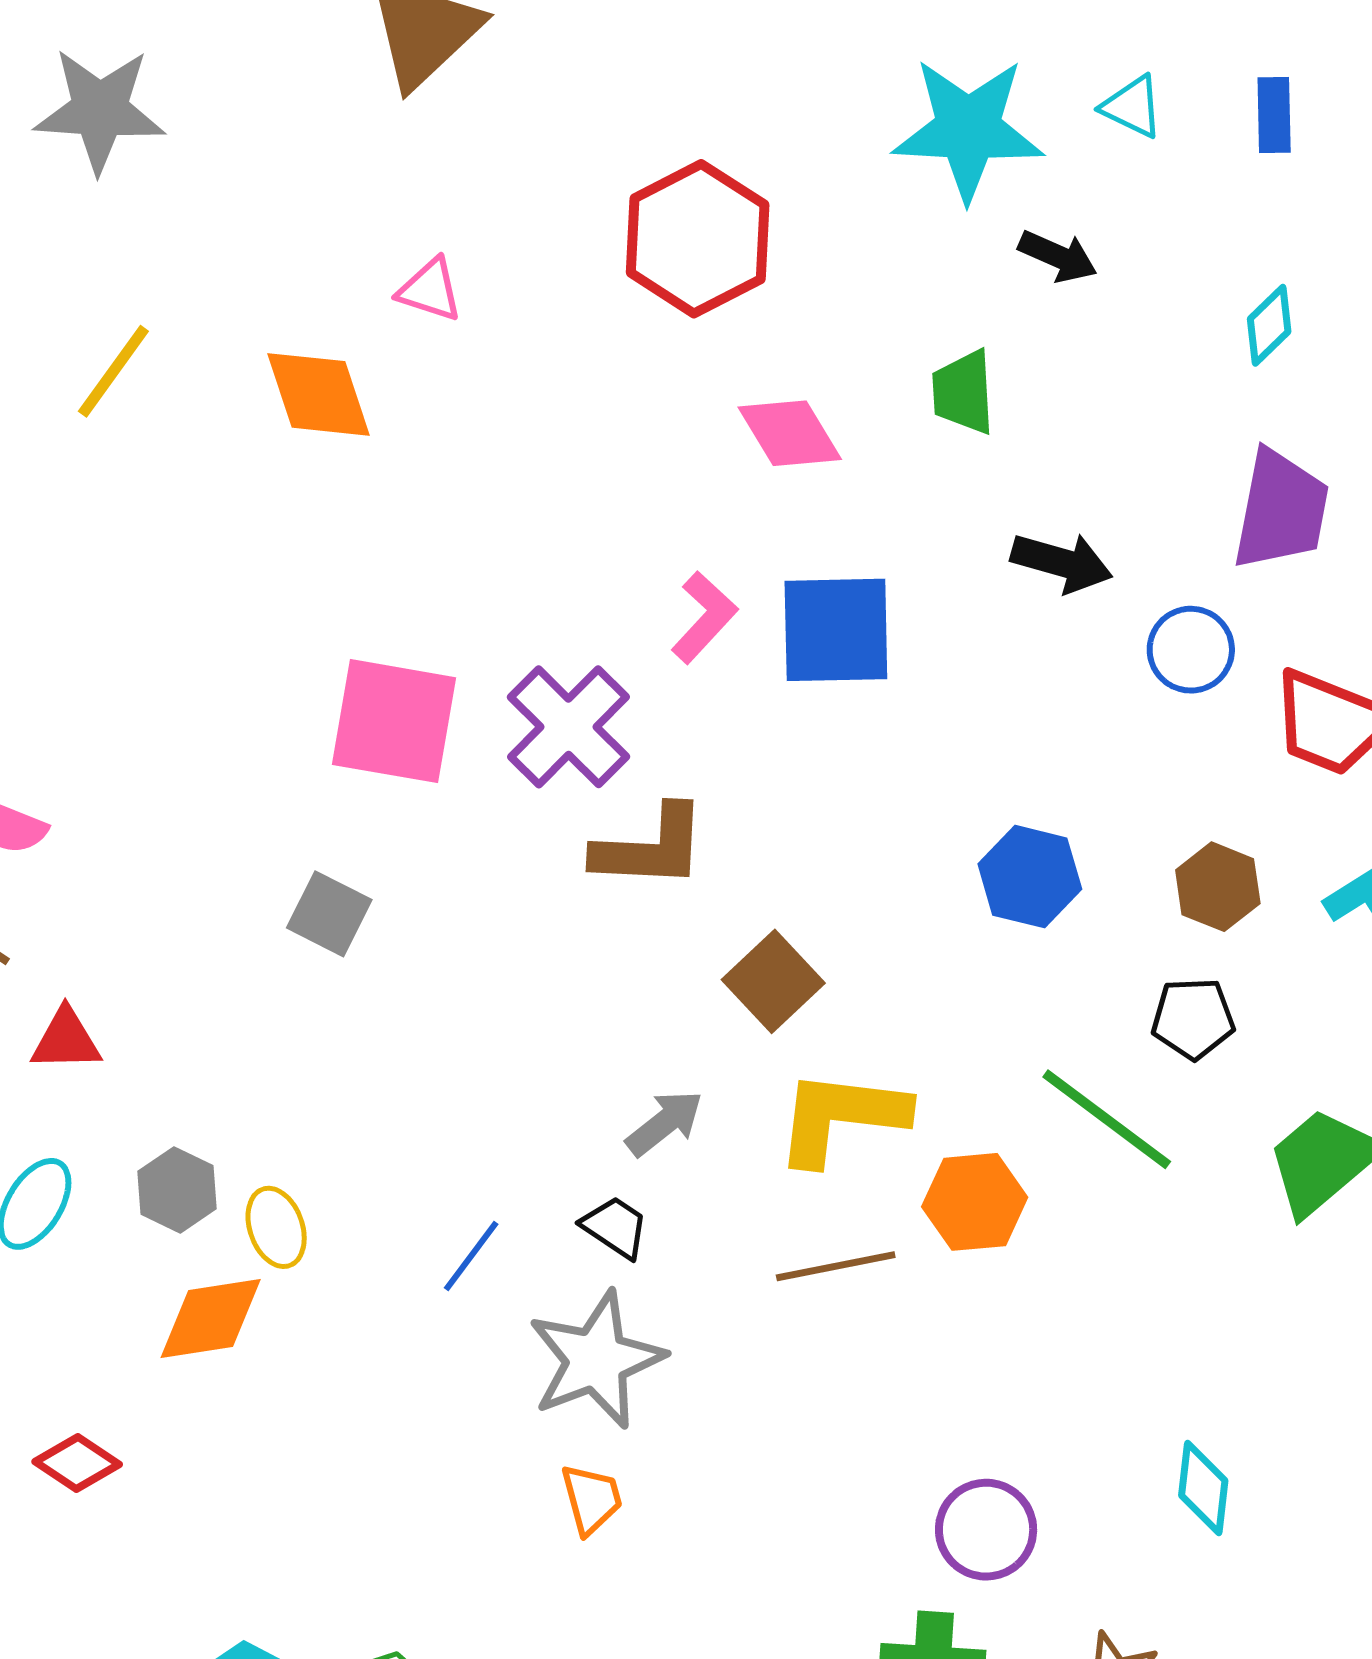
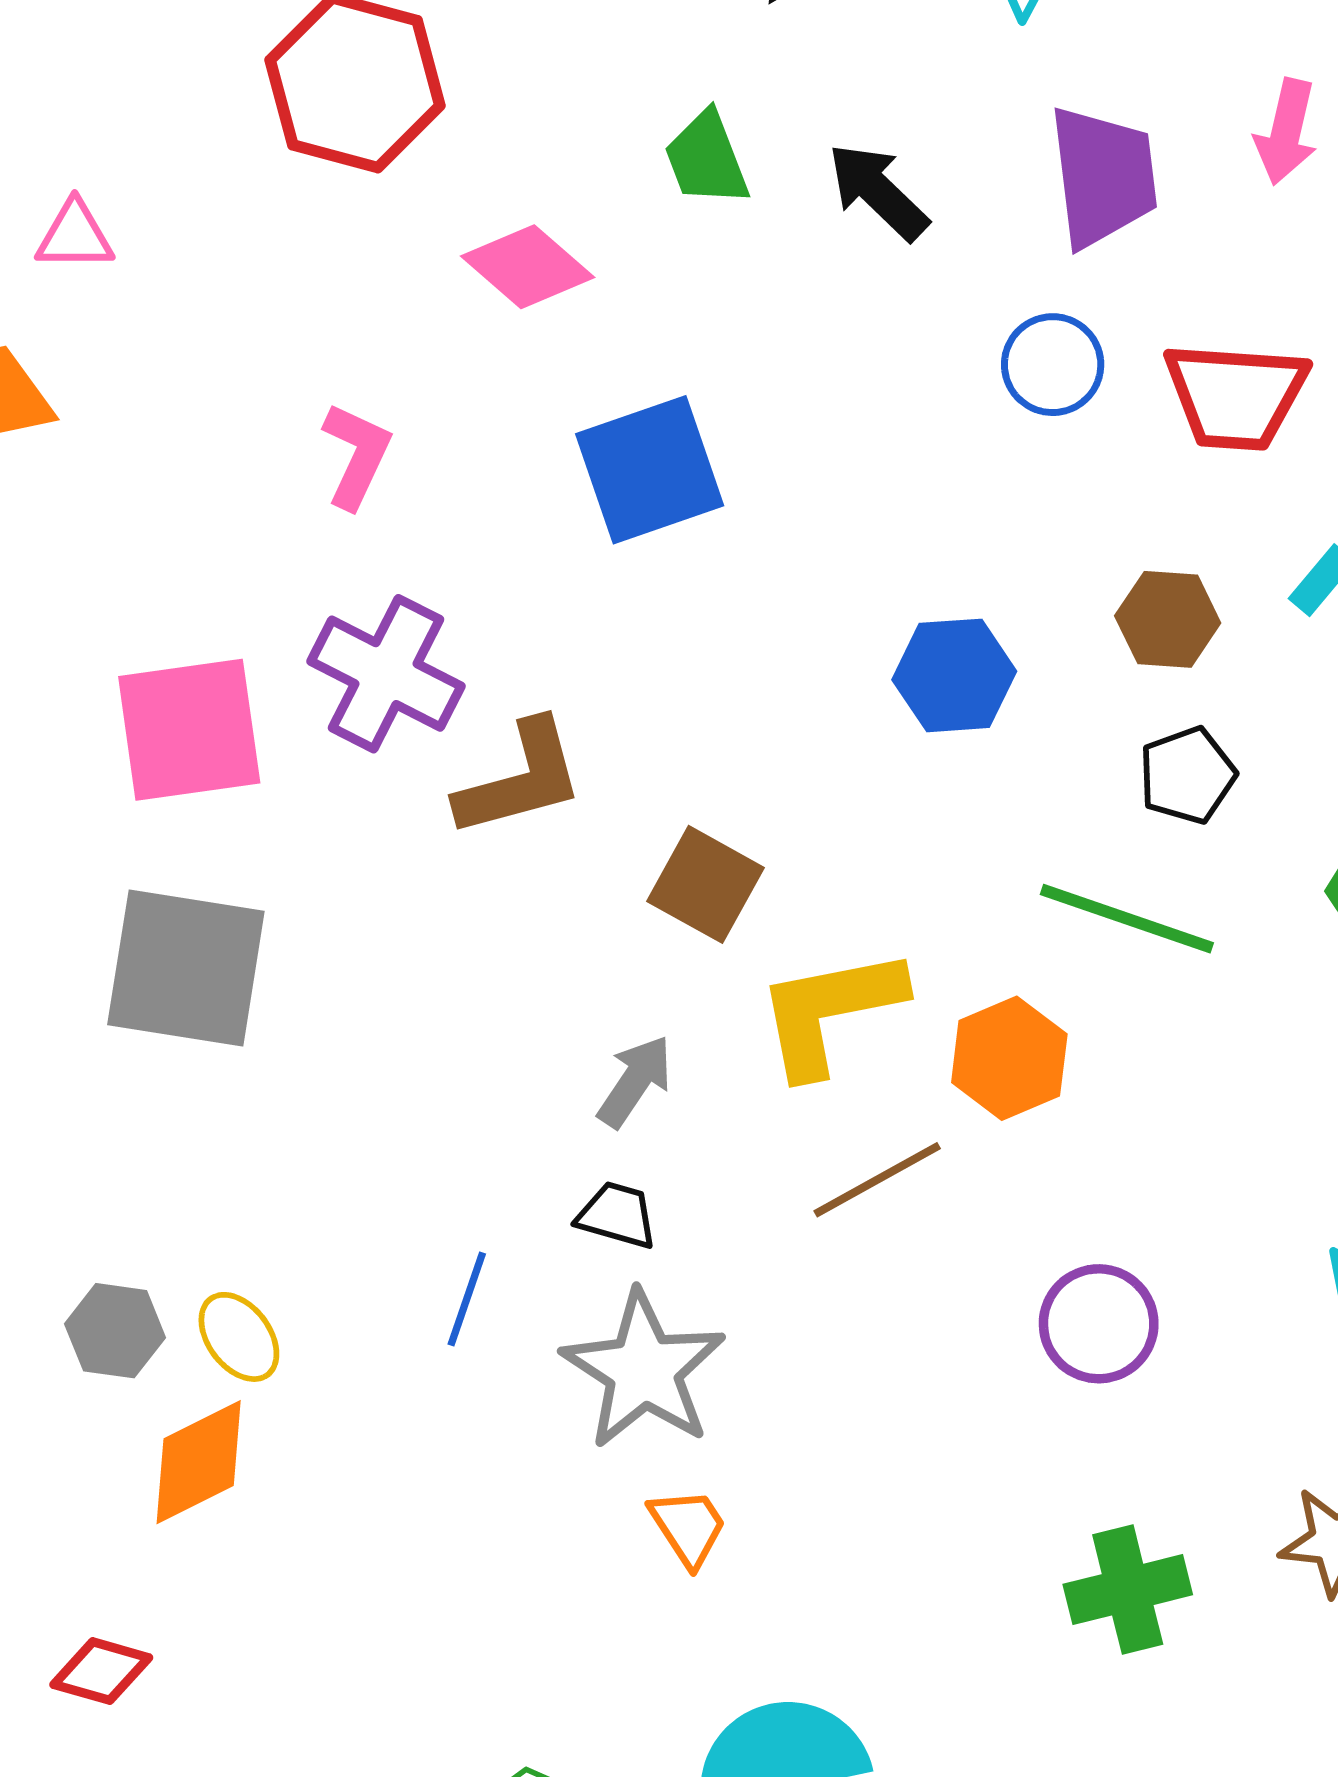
black arrow: (1062, 562) -> (878, 192), moved, turned -134
pink L-shape: (704, 617) -> (356, 455), moved
gray square: (329, 914) -> (186, 968), size x1.8
purple circle: (986, 1530) -> (1099, 1324), moved

